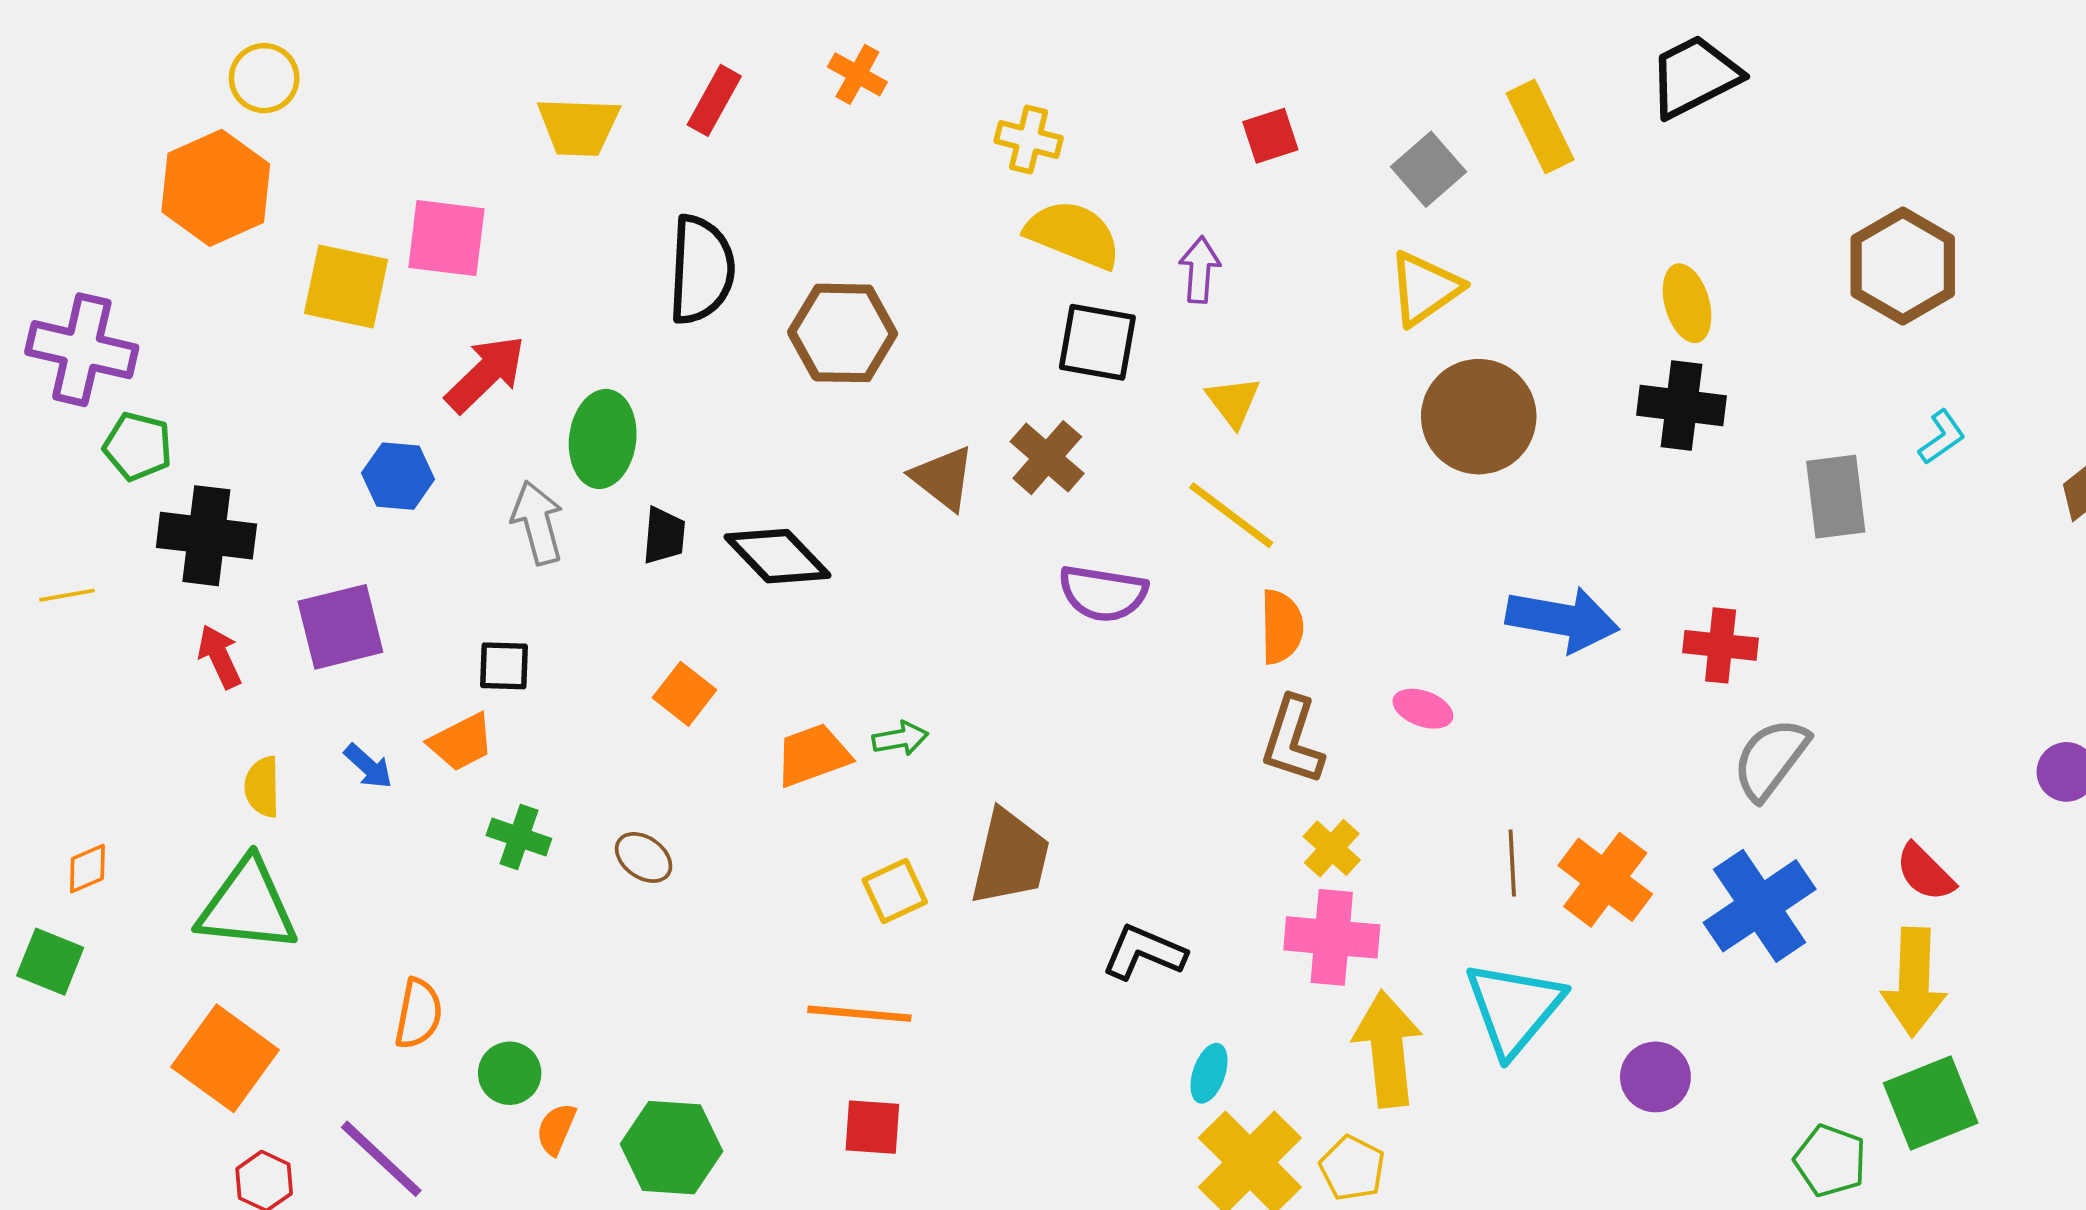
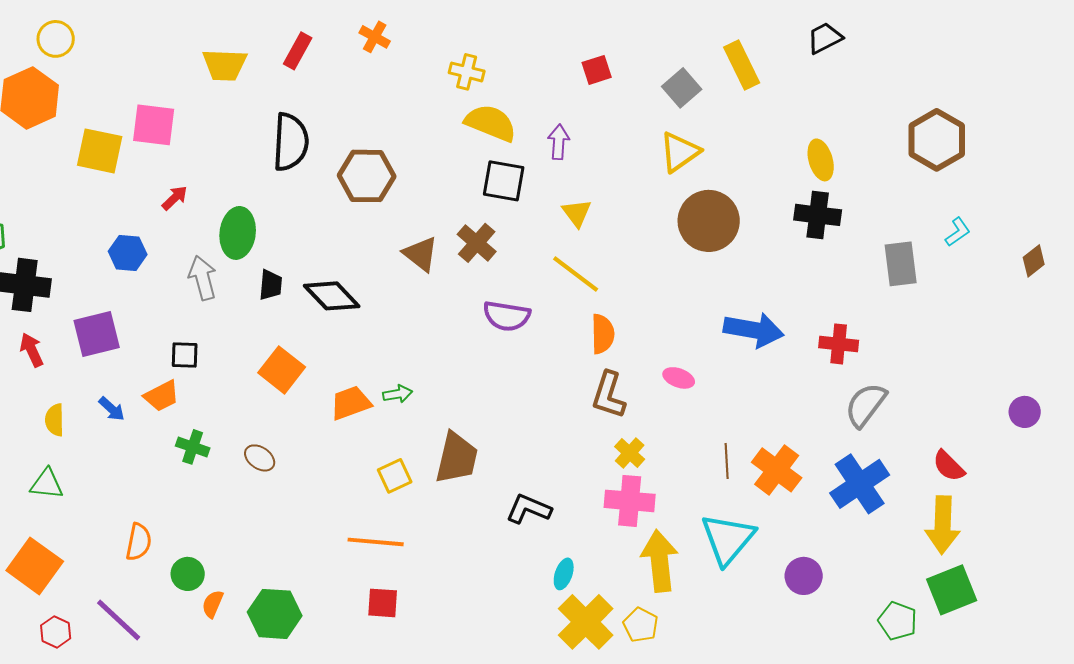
black trapezoid: (1694, 76) -> (825, 38), size x0.7
red arrow: (485, 374) -> (175, 198), size x0.6
orange square: (684, 694) -> (282, 370), size x1.4
green triangle: (247, 906) -> (47, 484), size x0.6

